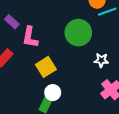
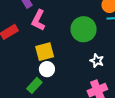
white circle: (53, 93) -> (47, 69), moved

